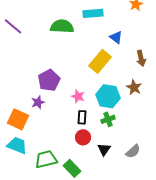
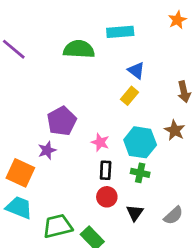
blue triangle: (116, 37) -> (136, 70), moved
yellow rectangle: (100, 61) -> (129, 96), size x0.6
green cross: (108, 119) -> (140, 173), turned 32

